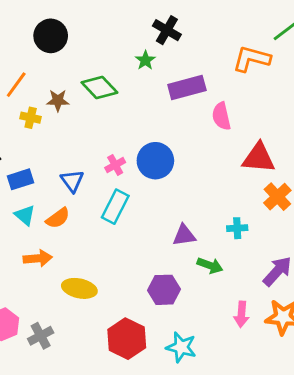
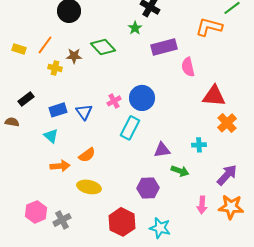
blue rectangle: (21, 179) -> (58, 110), moved
cyan rectangle: (115, 207) -> (130, 128), moved
orange semicircle: (58, 218) -> (87, 155), moved

